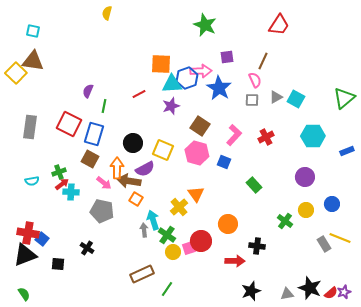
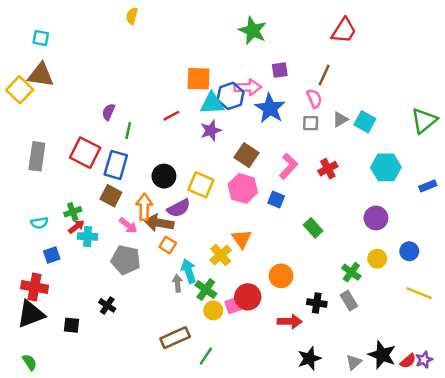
blue square: (42, 239) -> (52, 255), moved, turned 32
gray rectangle: (324, 244) -> (349, 301), moved
gray triangle: (287, 294) -> (354, 362), turned -32

